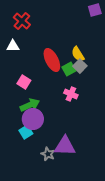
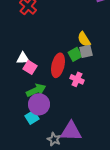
white triangle: (13, 46) -> (23, 58), moved
red ellipse: (52, 60) -> (58, 65), moved, turned 40
gray square: (80, 66) -> (86, 51), turned 32

